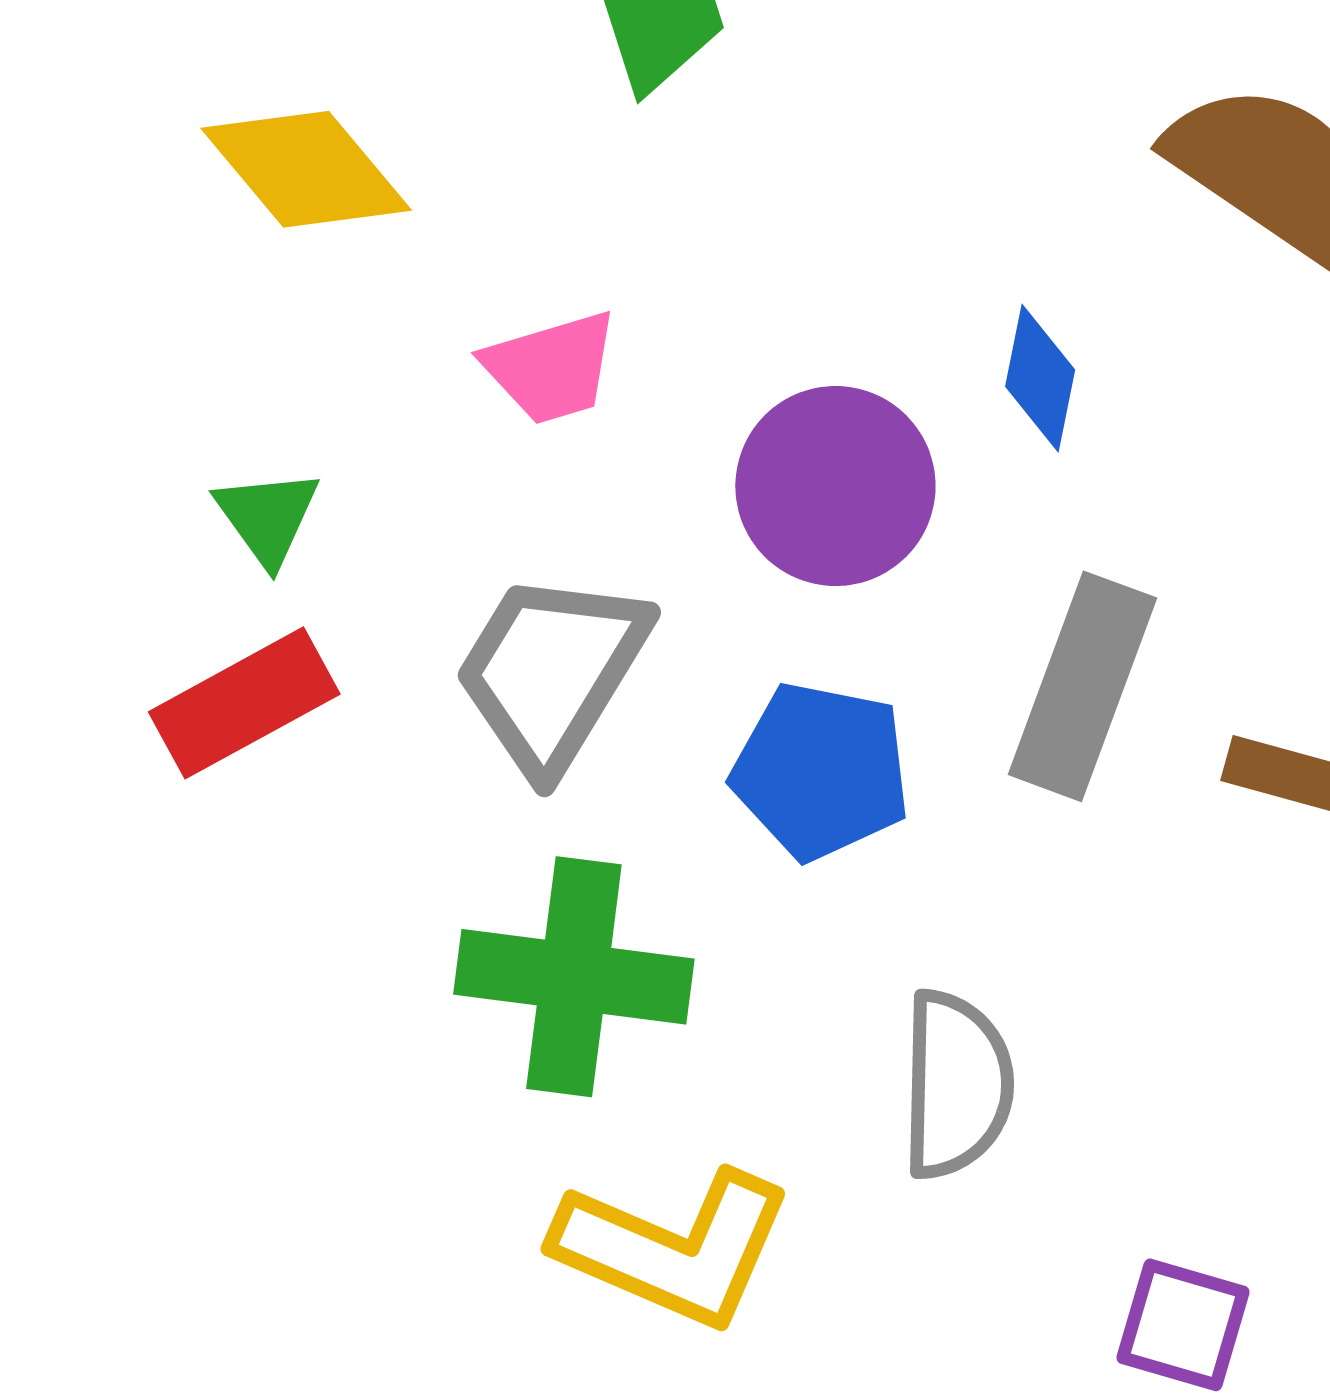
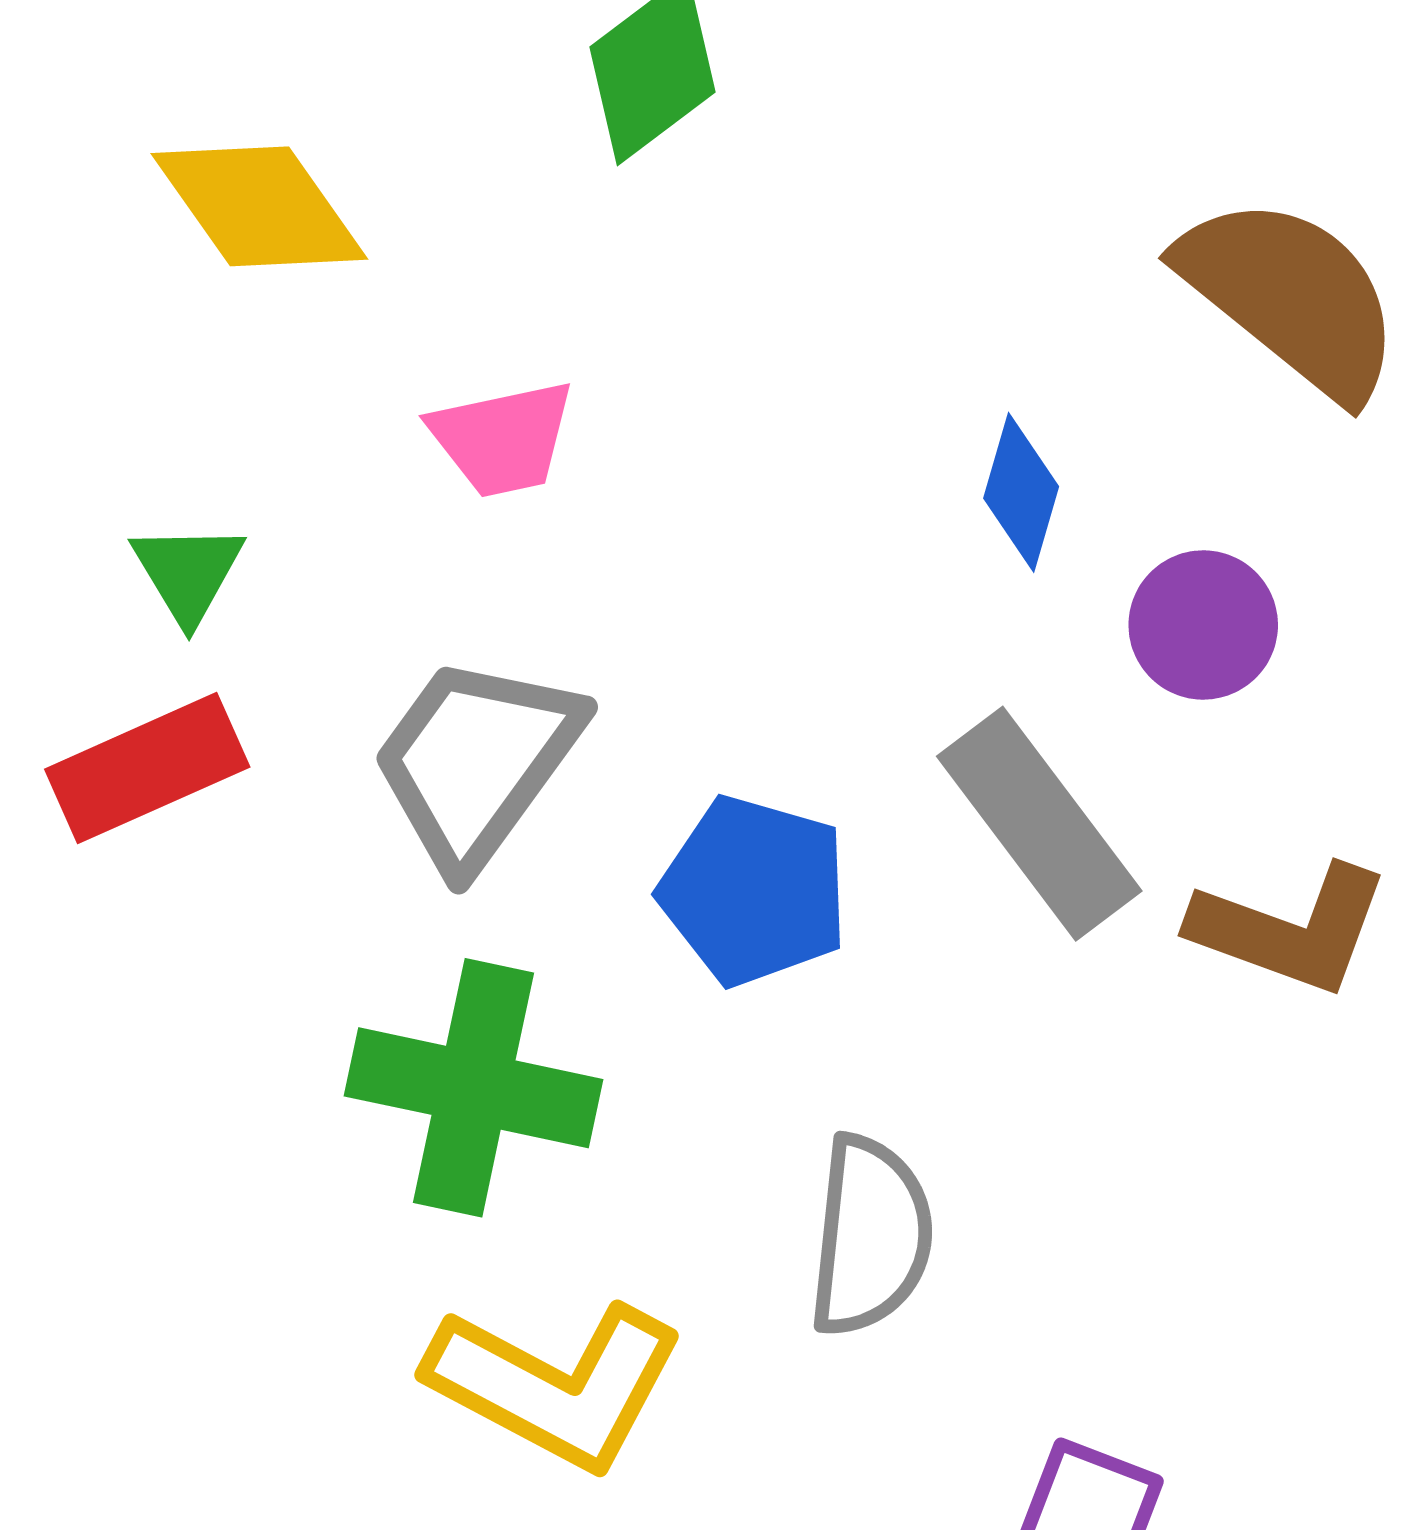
purple circle: (835, 486) -> (1203, 625), moved, size x0.7
gray rectangle: (1082, 686) -> (1039, 824), turned -62

